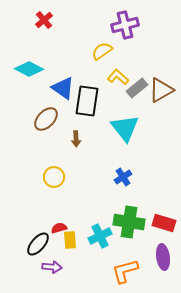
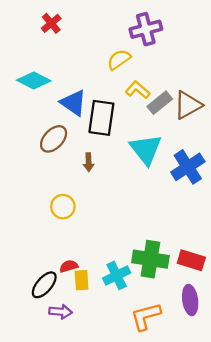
blue cross: (123, 177) -> (188, 167), moved, size x1.6

